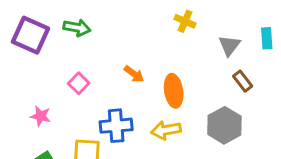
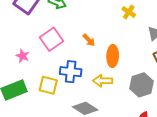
pink square: (79, 83) -> (52, 39), size x1.6

